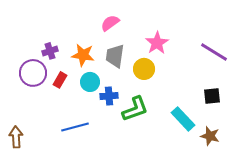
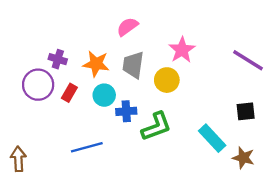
purple cross: (50, 51) -> (58, 59), turned 35

